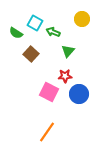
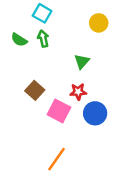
cyan square: (35, 23) -> (42, 13), moved
green arrow: (53, 32) -> (43, 39), moved, turned 56
brown square: (31, 54) -> (35, 90), moved

